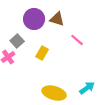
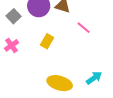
gray square: (17, 41) -> (14, 16), moved

